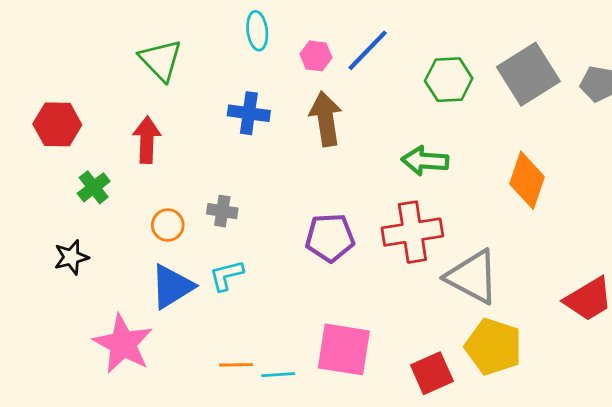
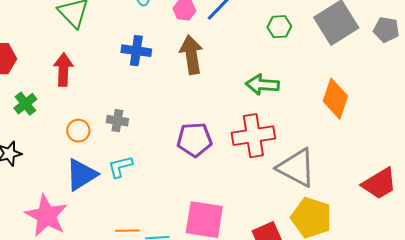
green hexagon: (449, 80) -> (279, 27), size x0.7

